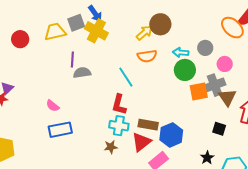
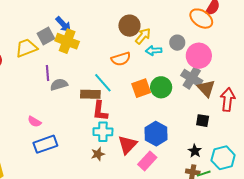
yellow arrow: (144, 33) -> (143, 36), moved
pink circle: (225, 64) -> (199, 56), size x1.6
green circle: (185, 70) -> (161, 87), moved
gray cross: (215, 85) -> (192, 78), turned -30
orange square: (199, 91) -> (141, 88), moved
brown rectangle: (148, 125) -> (90, 94), moved

